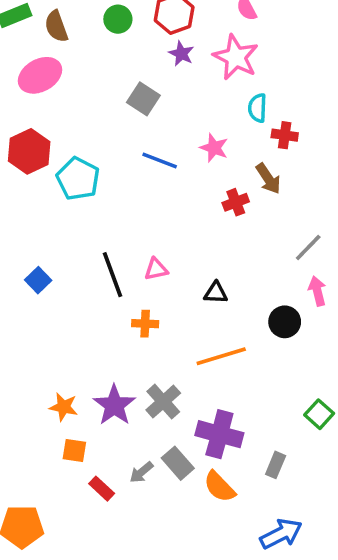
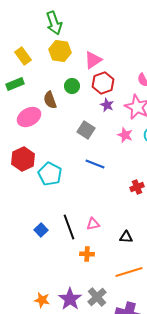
brown semicircle: (56, 26) -> (50, 100), moved
pink star: (214, 148) -> (125, 135), moved
blue square: (38, 280) -> (41, 230), moved

